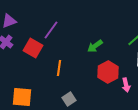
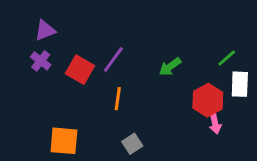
purple line: (51, 30) -> (113, 59), moved
red hexagon: (108, 72) -> (208, 100), moved

